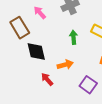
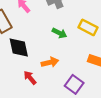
green arrow: (74, 37) -> (59, 33), turned 120

